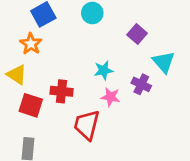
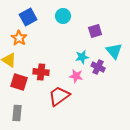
purple square: (137, 34) -> (95, 31), turned 32
cyan star: (103, 70) -> (82, 57), moved
red trapezoid: (87, 125) -> (59, 96), turned 40

